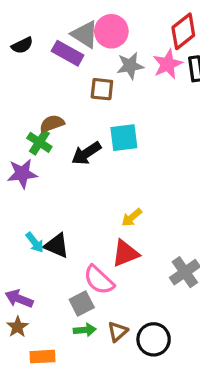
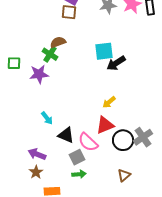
brown square: (102, 89) -> (69, 12), moved
black arrow: (86, 153) -> (116, 63), moved
black triangle: (57, 246) -> (66, 135), moved
brown triangle: (118, 332) -> (124, 175), moved
black circle: (154, 339) -> (123, 140), moved

